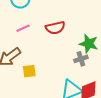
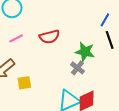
gray cross: (81, 59) -> (77, 68), turned -32

